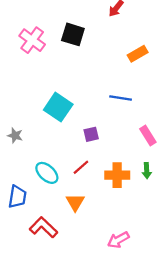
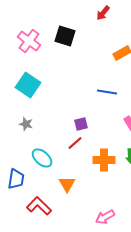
cyan square: (58, 107) -> (28, 85), moved
gray star: (15, 135) -> (26, 124), moved
red line: (81, 167) -> (75, 143), moved

